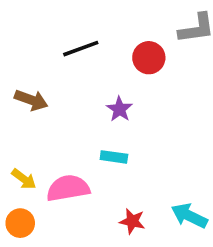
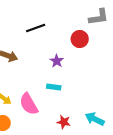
red circle: (149, 58) -> (80, 39), moved
pink semicircle: (68, 188) -> (29, 104), turned -110

